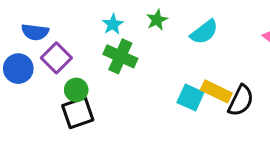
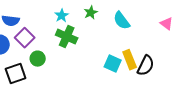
cyan semicircle: (204, 32) -> (122, 21), turned 90
yellow rectangle: (216, 91) -> (130, 60), turned 42
black square: (78, 113) -> (16, 74), moved

